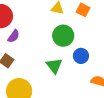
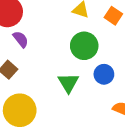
purple semicircle: (14, 36) -> (21, 39), turned -80

